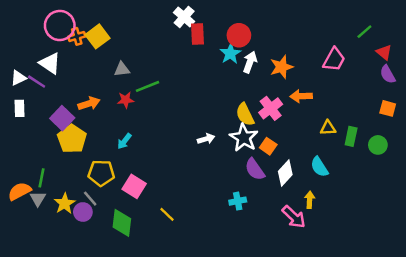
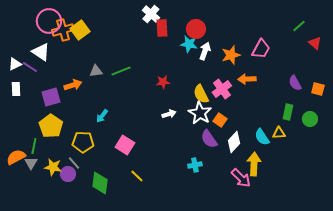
orange cross: (77, 36) -> (63, 30), size x1.5
cyan star: (230, 54) -> (189, 44), turned -30
pink trapezoid: (334, 60) -> (261, 49), moved
gray triangle: (122, 69) -> (96, 71), moved
purple semicircle: (388, 74) -> (295, 83), moved
red star: (126, 100) -> (163, 82), moved
purple square: (62, 118) -> (51, 97), turned 30
yellow triangle: (328, 128) -> (279, 133), moved
yellow pentagon: (72, 139) -> (51, 126), moved
pink square: (134, 186) -> (125, 145), moved
yellow arrow: (310, 200) -> (254, 164), size x1.6
yellow star: (65, 203) -> (53, 167), turned -30

